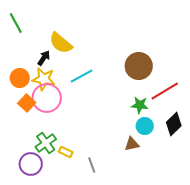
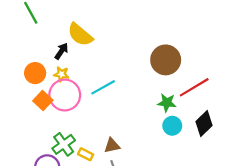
cyan line: (82, 76) -> (103, 87), moved
yellow star: (44, 79) -> (61, 74), size x0.6
brown triangle: (132, 144) -> (112, 145), moved

